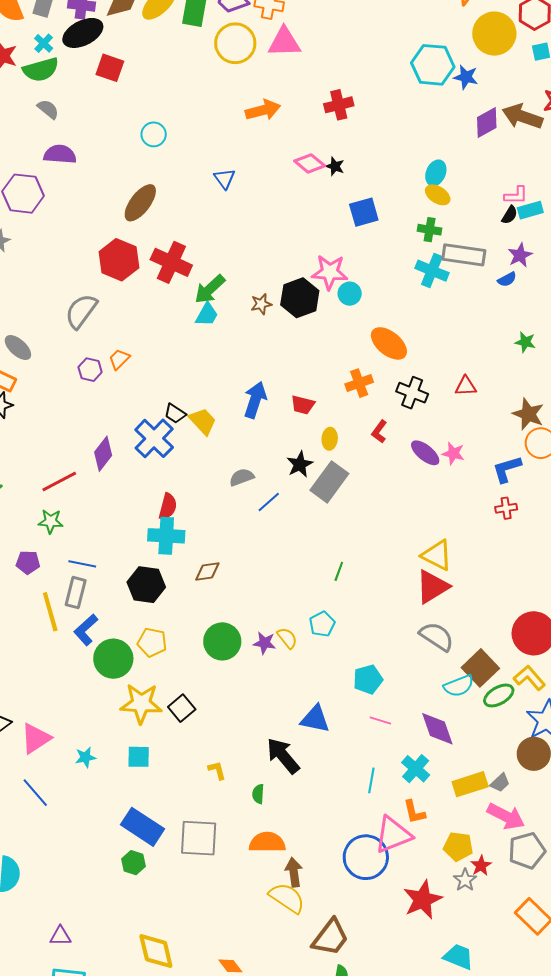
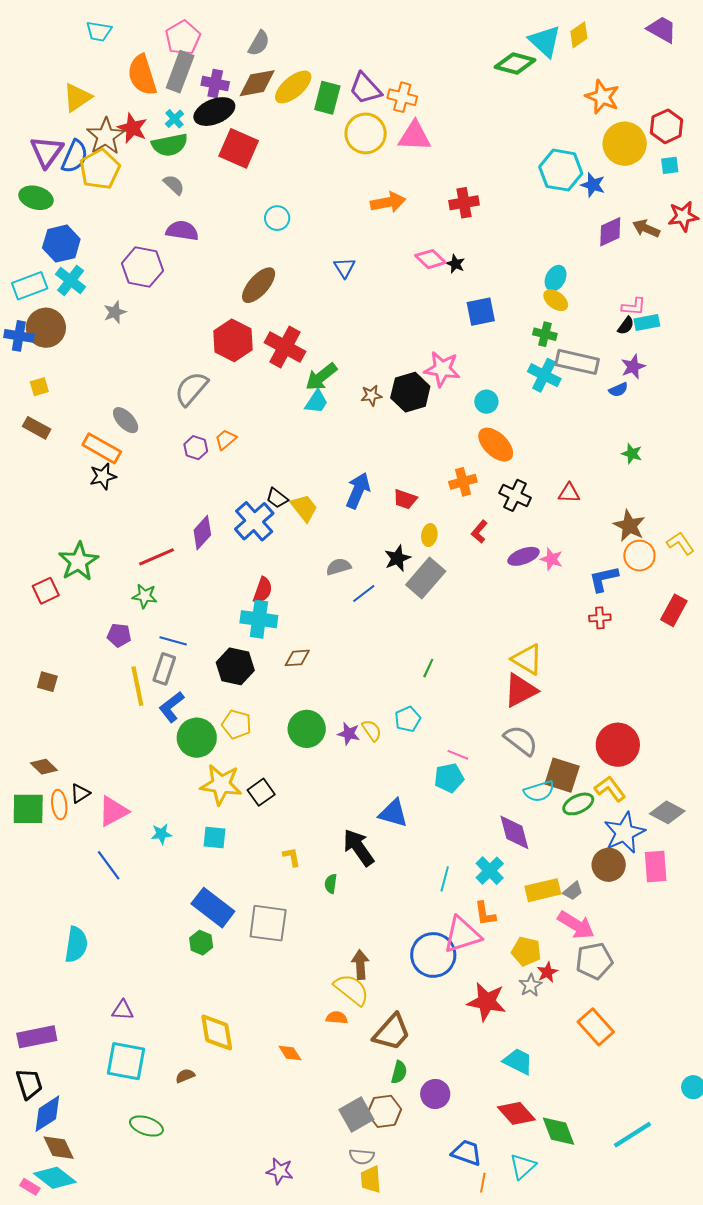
red square: (110, 68) -> (239, 148), size x1.4
brown arrow: (522, 116) -> (646, 228), size x0.7
cyan circle: (350, 294) -> (486, 402), moved
purple ellipse: (425, 453) -> (523, 556), turned -64
brown square: (480, 668) -> (562, 775), turned -33
pink line: (380, 720) -> (458, 755), moved
orange semicircle: (267, 842) -> (337, 1018), moved, size x0.6
red star: (423, 900) -> (487, 1002), turned 30

